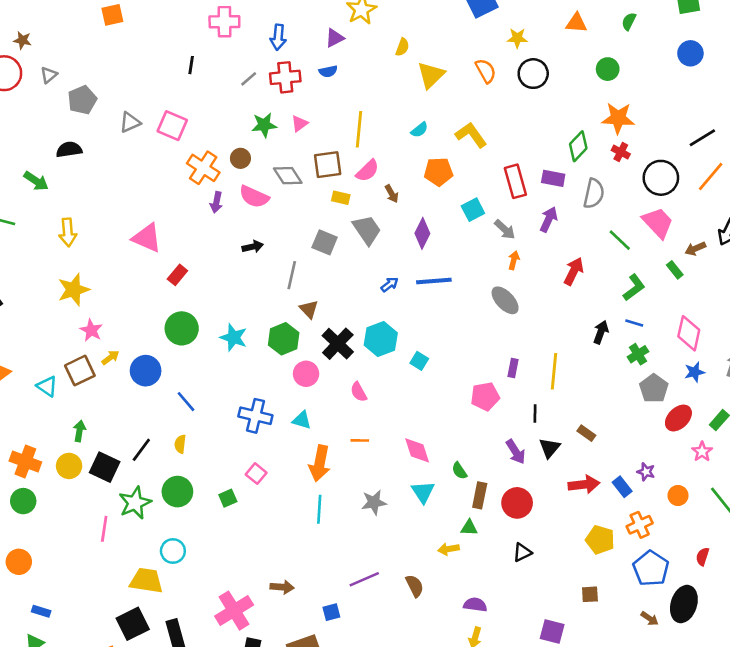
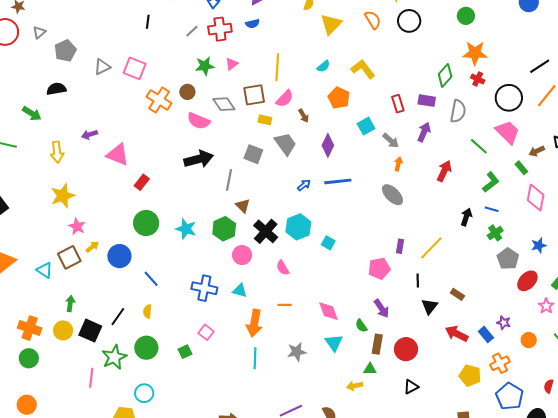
orange pentagon: (438, 172) -> (339, 98), turned 30
red rectangle: (515, 181) -> (398, 104), size x0.7
purple arrow: (216, 202) -> (89, 135), moved, turned 63
black arrow: (253, 247) -> (199, 159), size x1.8
pink diamond: (689, 333) -> (536, 197), moved
yellow line: (554, 371) -> (431, 248), turned 40
purple arrow: (516, 452) -> (382, 308), moved
red arrow: (584, 485) -> (457, 334), turned -145

